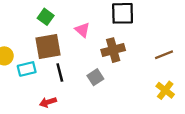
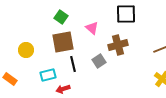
cyan rectangle: (27, 69) -> (48, 75), moved
gray square: (95, 77) -> (99, 61), moved

